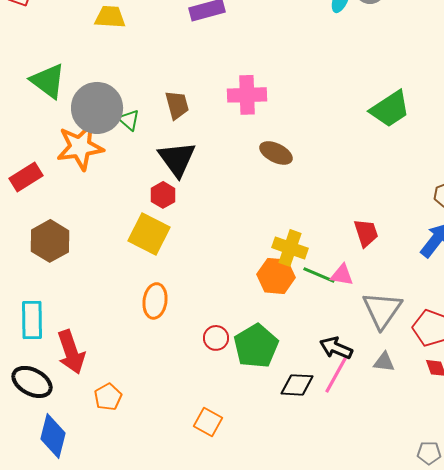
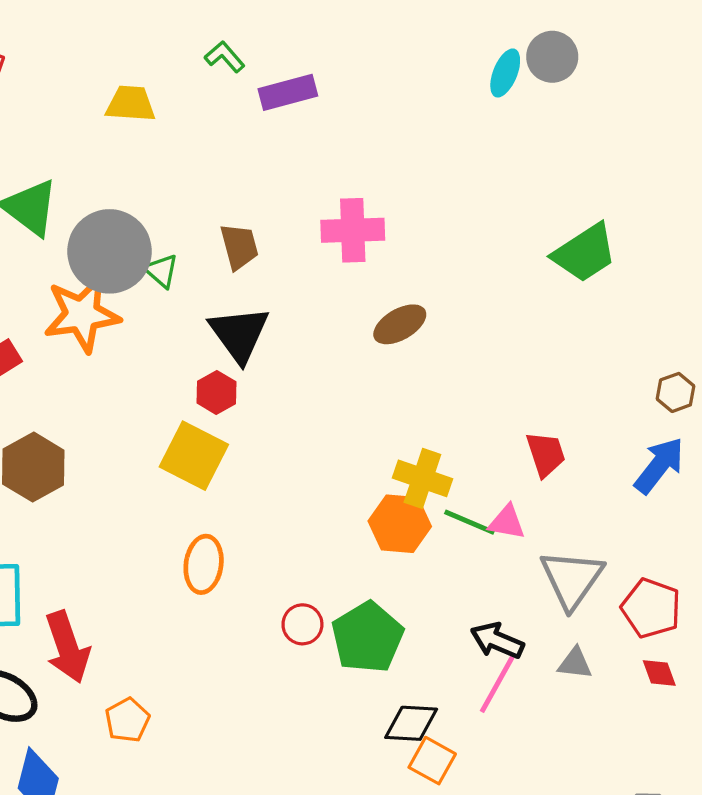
brown ellipse: (276, 153) -> (400, 324), turned -56
black diamond: (297, 385) -> (411, 723), moved
orange square: (208, 422) -> (432, 761), moved

